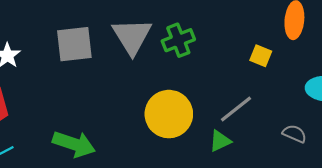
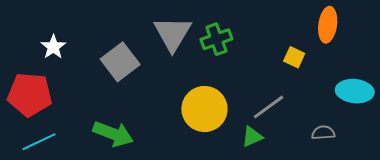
gray square: (74, 44) -> (120, 62), moved, turned -33
gray semicircle: (294, 134) -> (323, 133), turned -30

